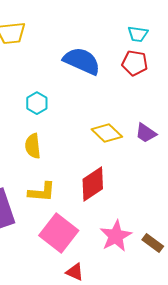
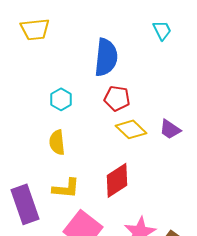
cyan trapezoid: (138, 34) -> (162, 30), turned -125
blue semicircle: (82, 61) -> (106, 57), turned 72
red pentagon: (135, 63) -> (117, 98), moved

